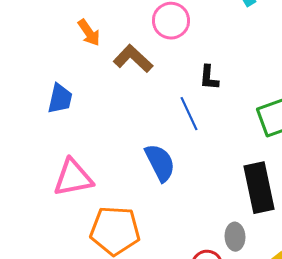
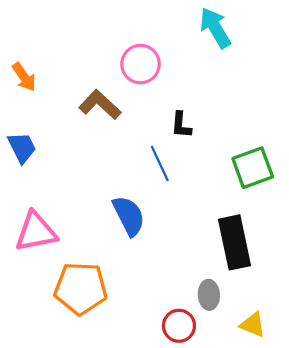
orange arrow: (89, 33) -> (24, 77), moved
blue trapezoid: (60, 99) -> (22, 147), turned -40

